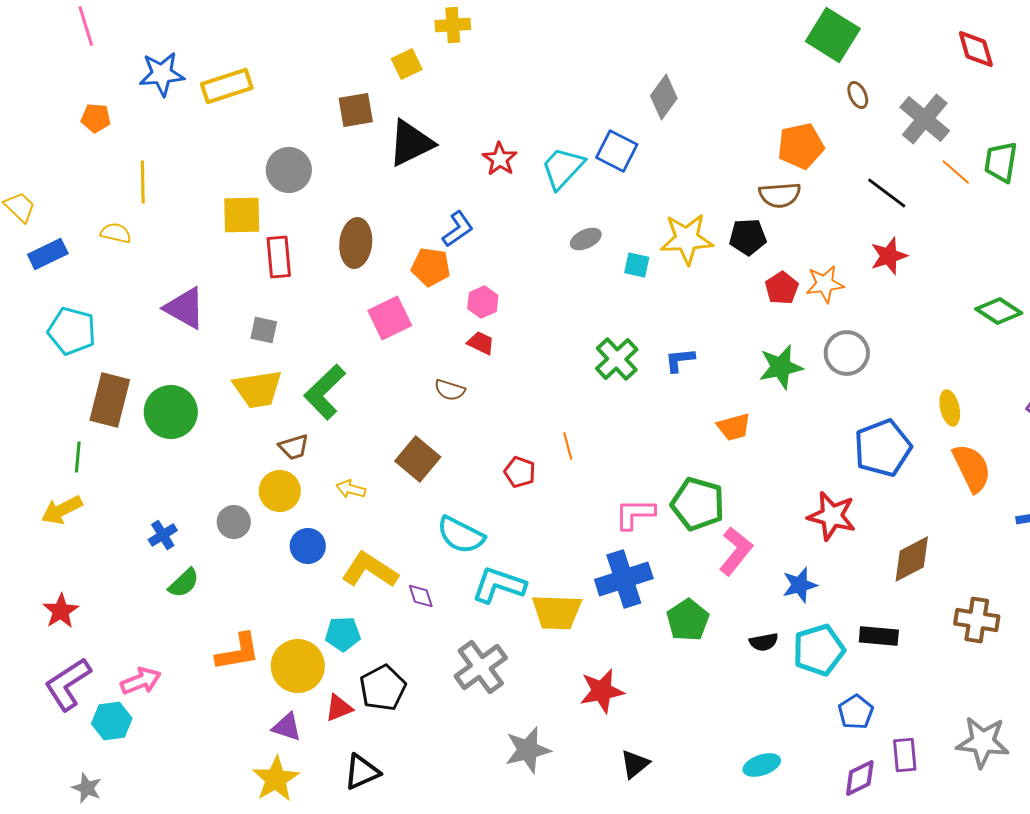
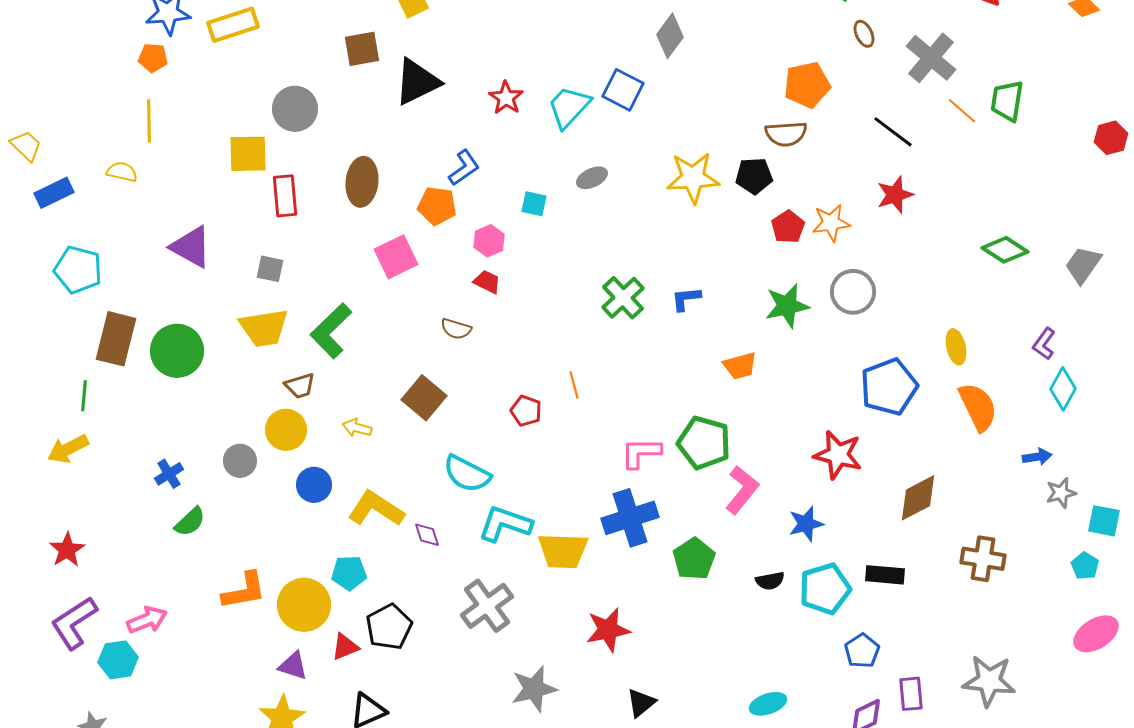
orange pentagon: (96, 118) -> (153, 58), moved
cyan square: (637, 265) -> (534, 204), moved

